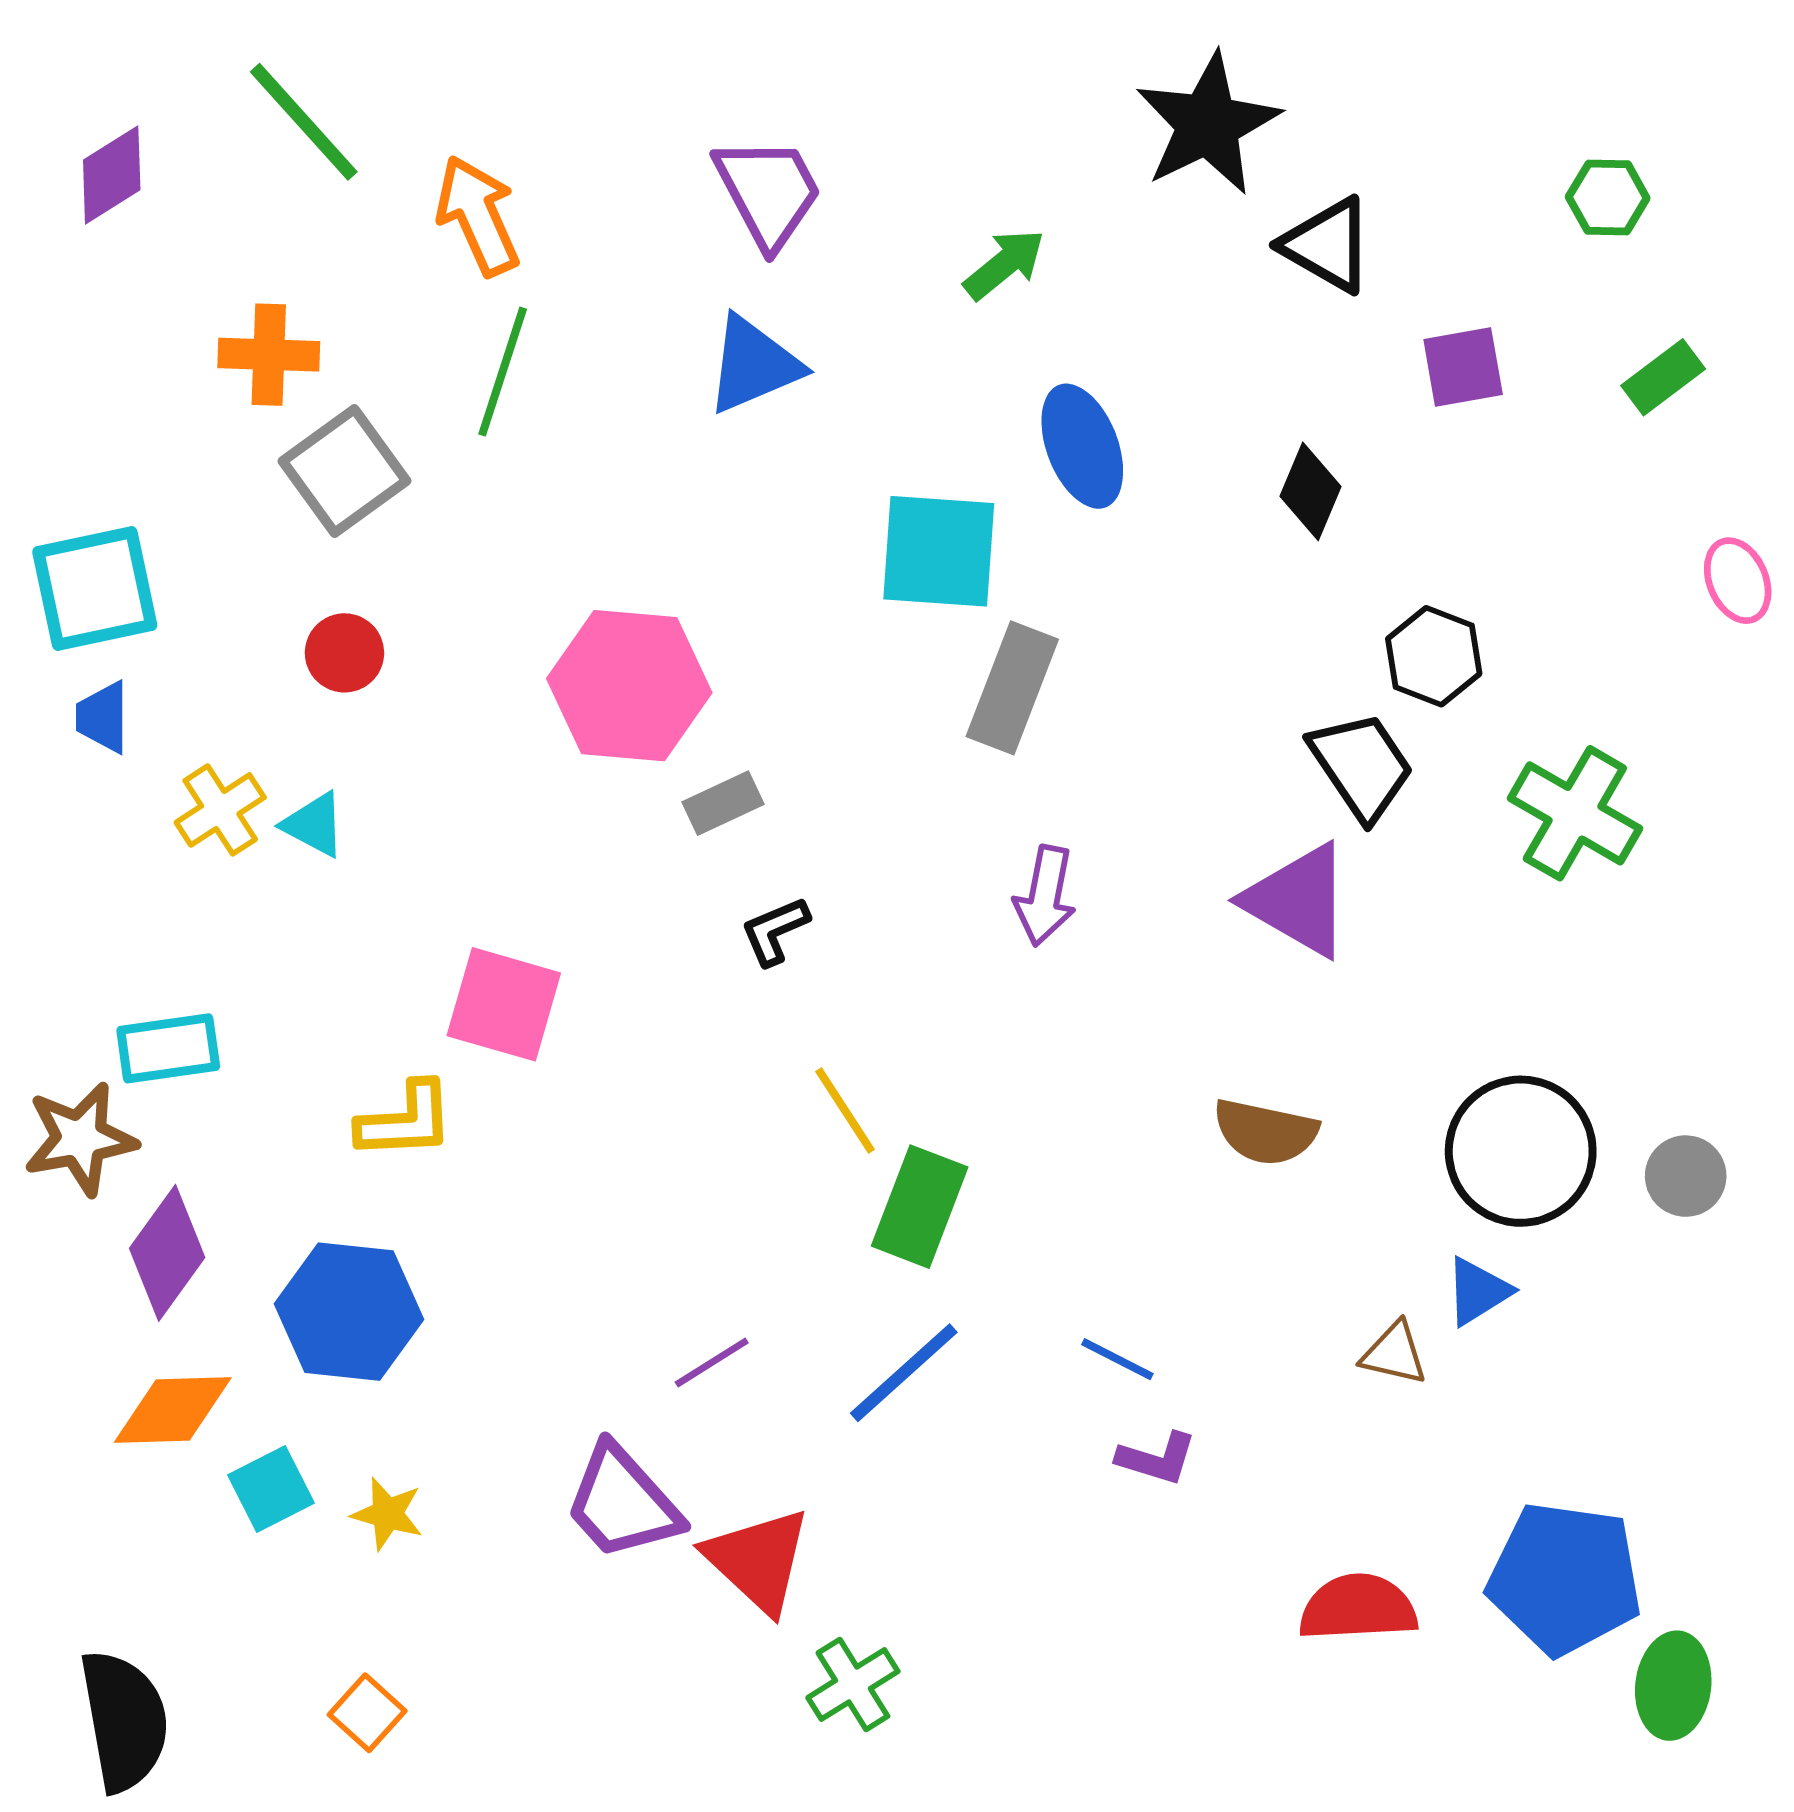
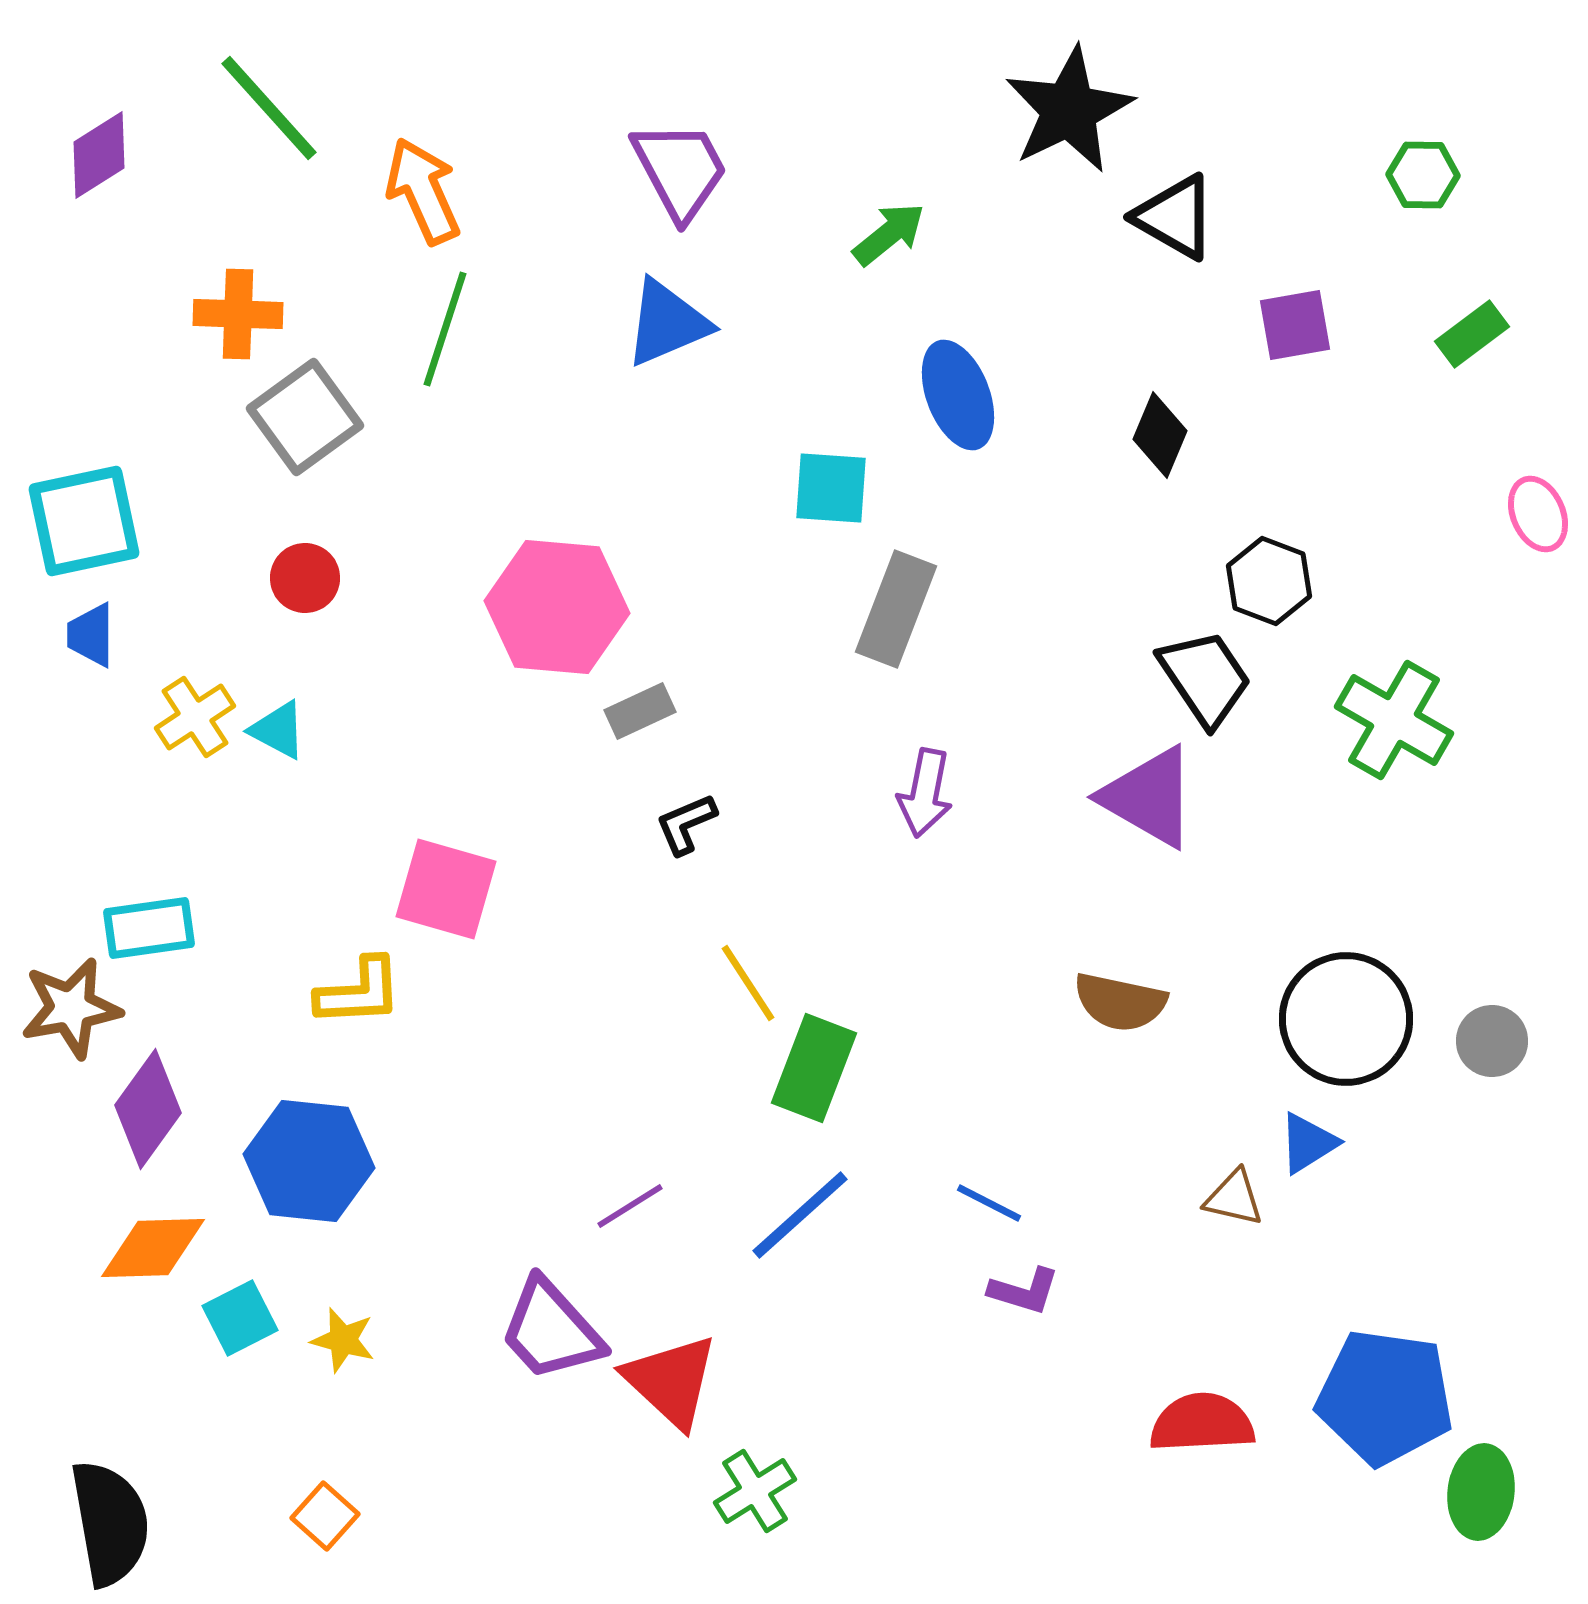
cyan square: (939, 551) -> (831, 488), size x0.7

